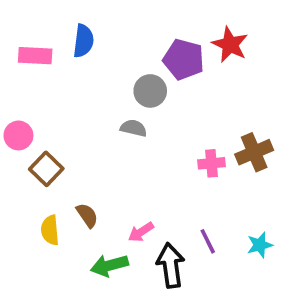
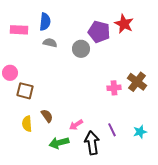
gray semicircle: (134, 128) -> (50, 43), moved
brown cross: (254, 152) -> (137, 82), turned -30
brown square: (46, 169) -> (25, 91), turned -30

